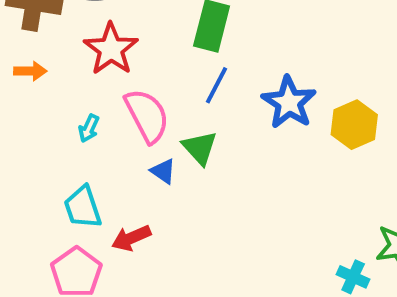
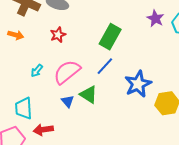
red star: (111, 49) -> (58, 35), size x0.6
pink semicircle: (147, 116) -> (67, 72), turned -116
green triangle: (200, 148) -> (89, 95), turned -30

